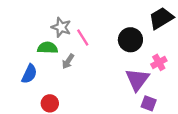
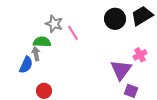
black circle: (130, 40) -> (115, 19), moved
gray arrow: (68, 61) -> (36, 54), moved, turned 136

